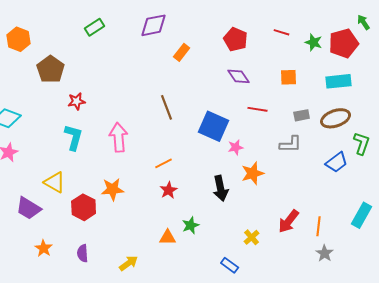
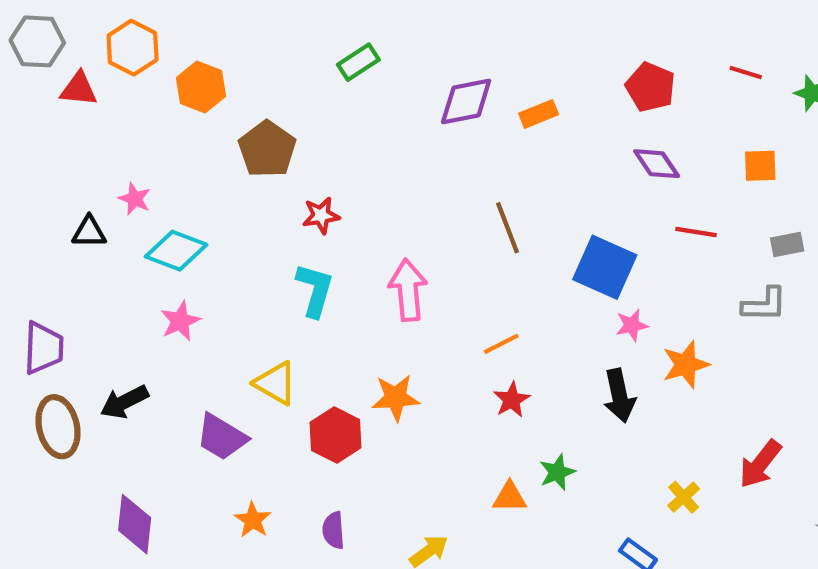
purple diamond: (154, 25) -> (466, 101), moved
orange rectangle: (182, 52) -> (539, 114), turned 30
pink star: (236, 147) -> (632, 325), moved

